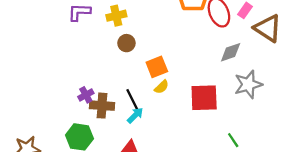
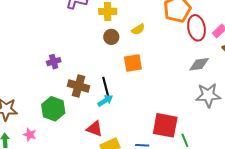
yellow semicircle: (162, 87) -> (138, 29), moved
purple cross: (86, 95) -> (54, 62), moved
red square: (204, 98) -> (165, 125), moved

